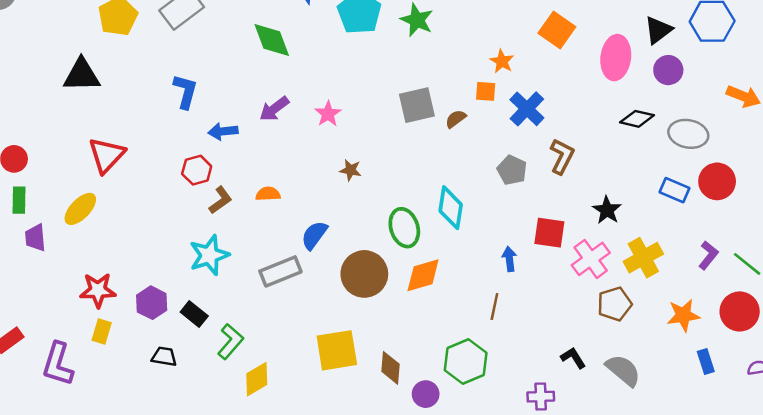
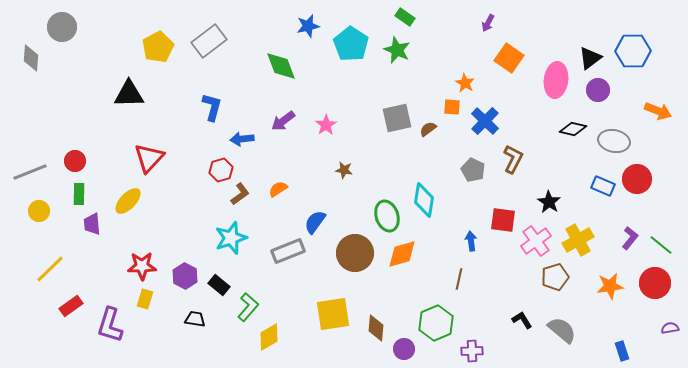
orange semicircle: (268, 194) -> (278, 189), turned -30
blue rectangle: (706, 362) -> (622, 351), moved
purple cross: (541, 397) -> (472, 351), moved

